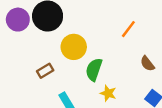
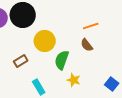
orange line: (128, 29) -> (91, 26), turned 35
brown semicircle: (147, 64) -> (87, 45), moved

